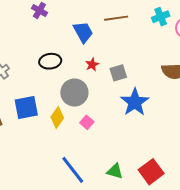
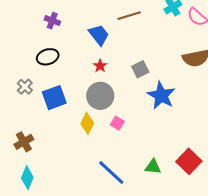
black ellipse: (50, 61) -> (48, 57), moved
red star: (92, 64) -> (100, 66), moved
blue square: (26, 108) -> (54, 98), moved

